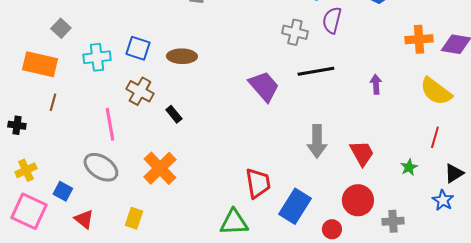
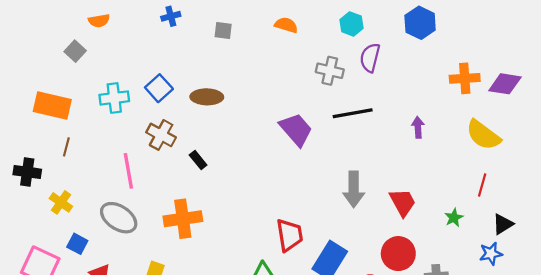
gray square: (61, 28) -> (75, 51), moved
blue square: (138, 48) -> (159, 88), turned 30
black cross: (17, 125) -> (27, 172), size x1.4
orange cross: (160, 168) -> (183, 219), turned 36
yellow cross: (26, 170) -> (61, 202), moved, turned -30
blue star: (443, 200) -> (491, 254), turned 30

